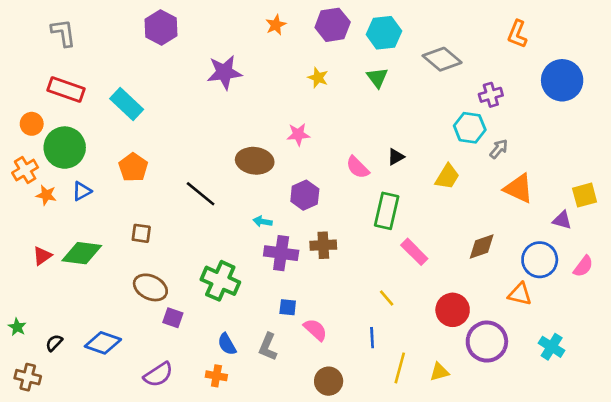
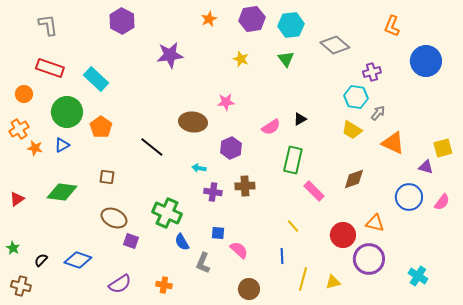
green circle: (65, 148) -> (67, 112), moved
pink semicircle: (358, 167) -> (271, 127), turned -78
yellow trapezoid: (447, 177) -> (352, 130), moved, turned 90
brown diamond: (482, 247) -> (354, 179), moved
purple cross: (281, 253) -> (213, 192), size x0.7
red triangle: (42, 256) -> (17, 199), moved
orange triangle: (520, 294) -> (375, 223), moved
blue semicircle: (227, 344) -> (182, 242), moved
cyan cross: (552, 347) -> (418, 276), moved

